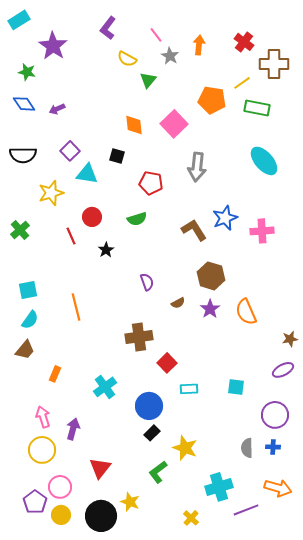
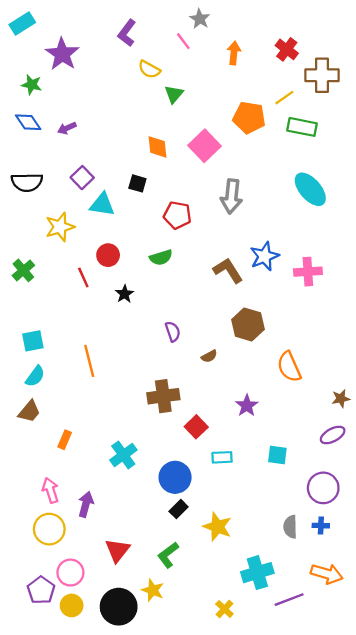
gray star: (170, 56) -> (200, 19), moved
purple star: (210, 309) -> (247, 406), moved
green L-shape: (158, 472) -> (168, 555), moved

